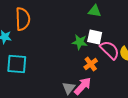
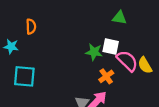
green triangle: (95, 11) -> (119, 18), moved
orange semicircle: (23, 19) -> (31, 27), size x0.6

